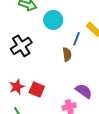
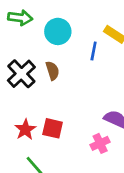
brown semicircle: (67, 54) -> (52, 71), moved

